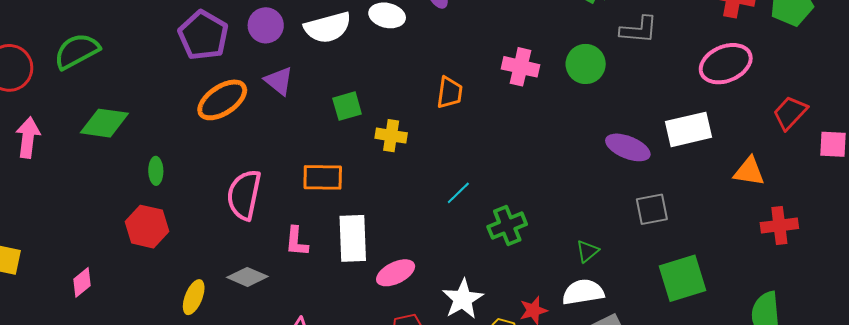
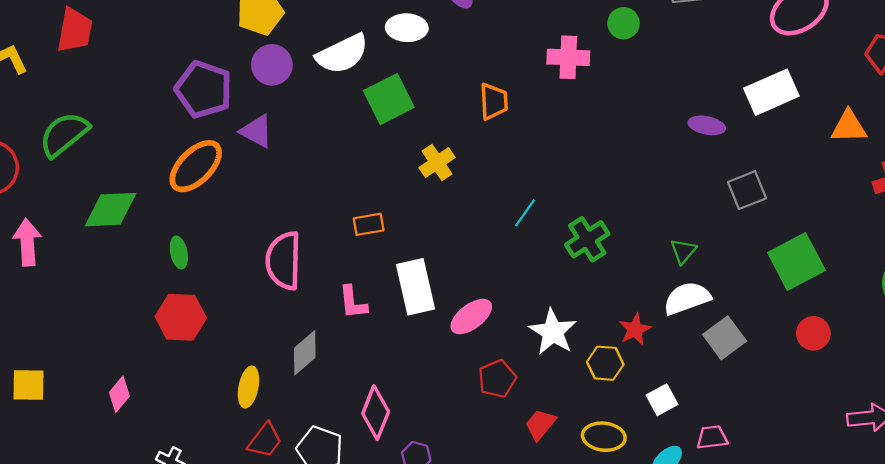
green circle: (586, 64) -> (624, 23), moved, size x0.7
purple triangle: (279, 81) -> (257, 131), moved
orange ellipse: (222, 100) -> (196, 166), moved
green square: (347, 106) -> (389, 99), moved, size x1.4
yellow cross: (391, 136) -> (437, 163), turned -32
purple ellipse: (628, 147) -> (707, 125), size x0.7
orange rectangle: (323, 177) -> (369, 224), size x0.7
gray diamond: (247, 277) -> (305, 353), turned -54

